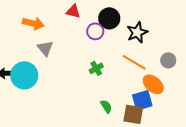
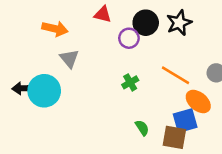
black star: (137, 32) -> (179, 23), moved

